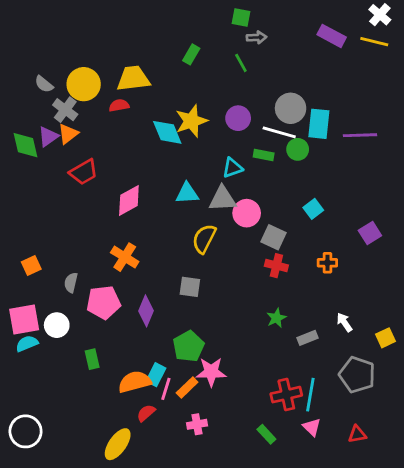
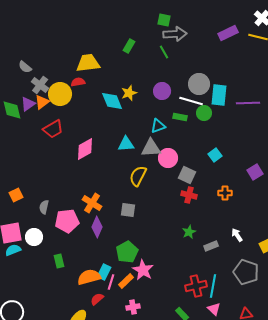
purple rectangle: (332, 36) -> (228, 33), turned -54
gray arrow: (257, 37) -> (175, 34), size x1.6
yellow circle: (84, 84) -> (60, 94), moved
yellow star: (191, 121) -> (129, 93), size x0.7
orange cross: (125, 257) -> (92, 203), moved
pink star: (211, 372) -> (143, 270), turned 30

